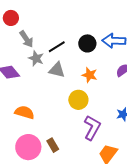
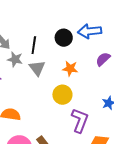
black line: (57, 47) -> (34, 45), turned -42
gray triangle: (57, 70) -> (37, 68), turned 48

